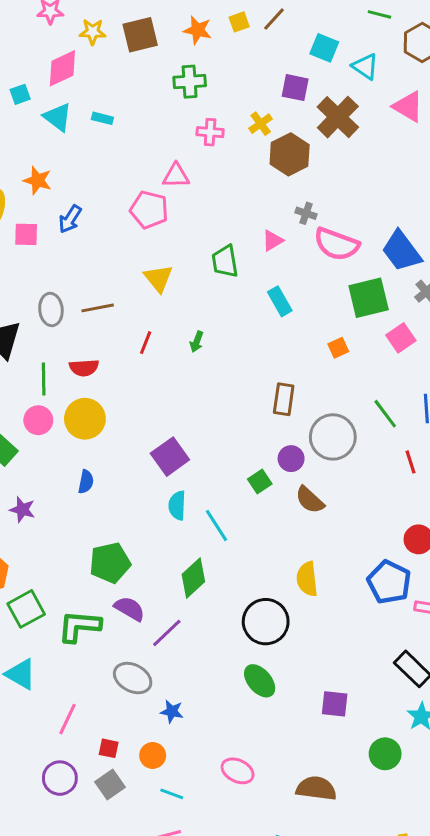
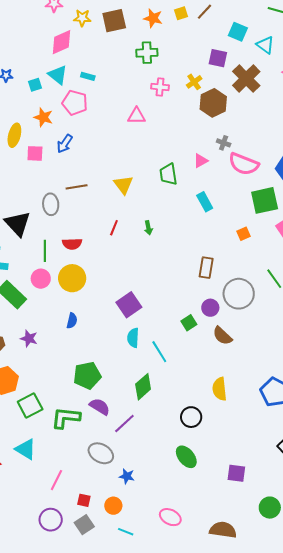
cyan square: (20, 94) -> (35, 85), moved
pink pentagon: (149, 210) -> (75, 103), moved
brown line: (98, 308) -> (77, 187), moved
green arrow: (197, 342) -> (148, 228), turned -32
black circle: (266, 622) -> (191, 417), size x0.7

